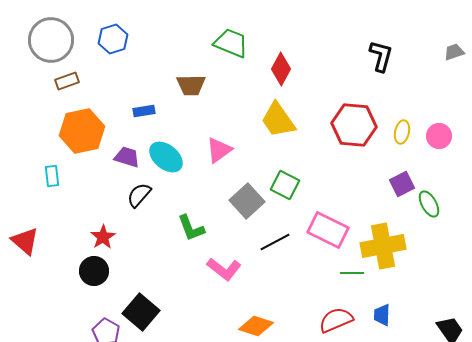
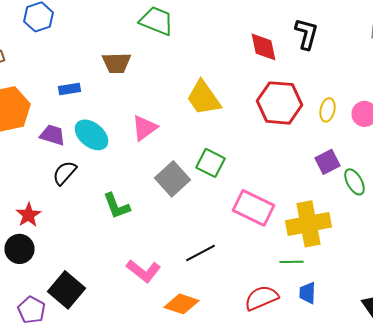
red diamond: (281, 69) -> (264, 47), moved, turned -40
black line: (275, 242) -> (200, 253), moved
pink L-shape: (224, 269) -> (144, 271), moved
green line: (352, 273) -> (292, 262), moved

